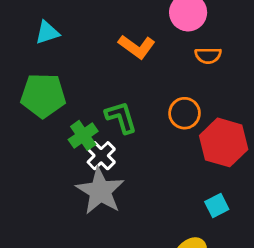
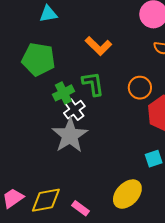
orange L-shape: (137, 47) -> (98, 46), moved

